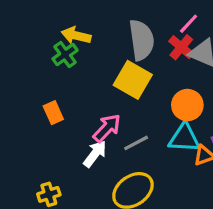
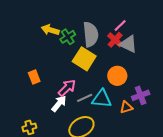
green cross: (65, 55) -> (68, 37), moved
cyan triangle: (184, 138) -> (102, 99), moved

